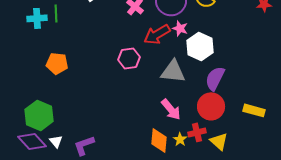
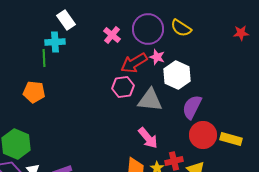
green line: (56, 13) -> (44, 58), moved
cyan cross: (37, 18) -> (55, 42), moved
pink hexagon: (129, 58) -> (123, 87), moved
red circle: (211, 106) -> (203, 135), moved

